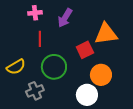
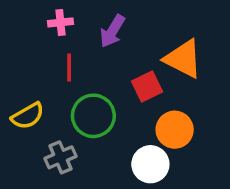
orange triangle: (106, 34) -> (183, 59), turned 35

